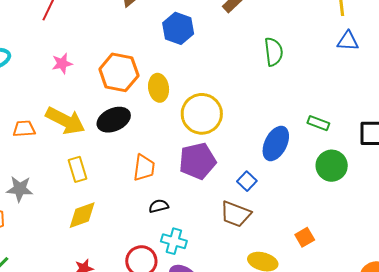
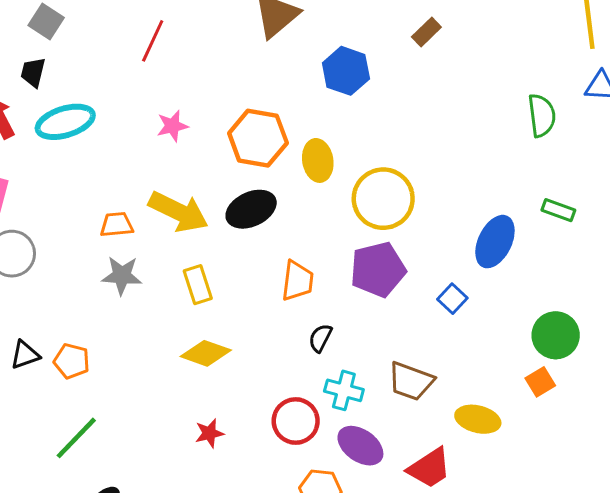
green semicircle: (274, 52) -> (542, 115), moved
green circle: (332, 166) -> (556, 335), moved
gray star: (20, 189) -> (122, 275), moved
black semicircle: (159, 206) -> (320, 338), turned -48
brown trapezoid: (236, 214) -> (411, 381), moved
yellow diamond: (82, 215) -> (206, 353), turned 40

